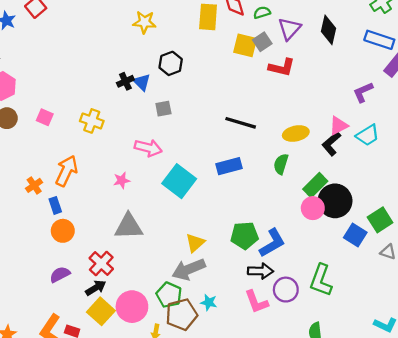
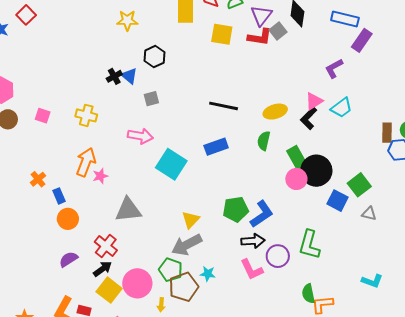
gray square: (262, 42) -> (278, 31), moved
red L-shape: (282, 67) -> (260, 37), moved
orange arrow: (67, 171) -> (86, 162), moved
pink star: (122, 180) -> (100, 176), moved
green rectangle: (315, 185) -> (297, 158), turned -70

